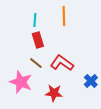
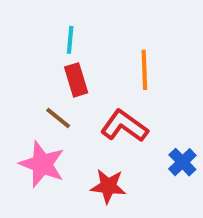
orange line: (64, 16) -> (144, 70), moved
brown line: (36, 63) -> (58, 118), moved

